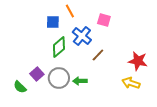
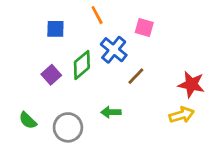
blue square: (53, 22) -> (55, 29), moved
purple square: (37, 74) -> (51, 75), moved
gray circle: (59, 78) -> (68, 127), moved
yellow arrow: (131, 83) -> (182, 115), turned 144

